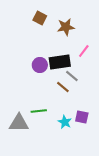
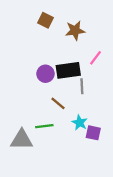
gray line: (72, 76) -> (82, 86), turned 48
brown line: (63, 87) -> (58, 103), moved
cyan star: (65, 122) -> (80, 123), moved

